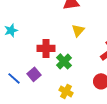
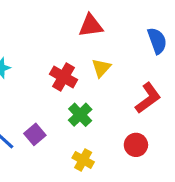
red cross: (46, 48) -> (64, 77), moved, turned 30

